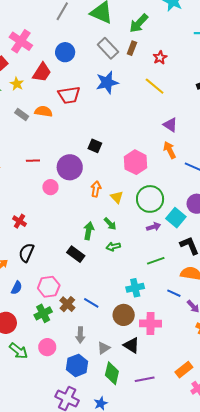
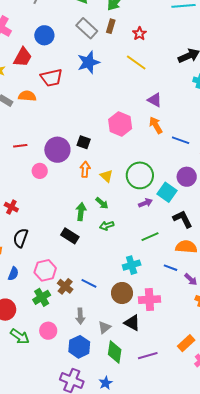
black square: (95, 146) -> (84, 142), moved
pink hexagon: (136, 162) -> (120, 124), moved

